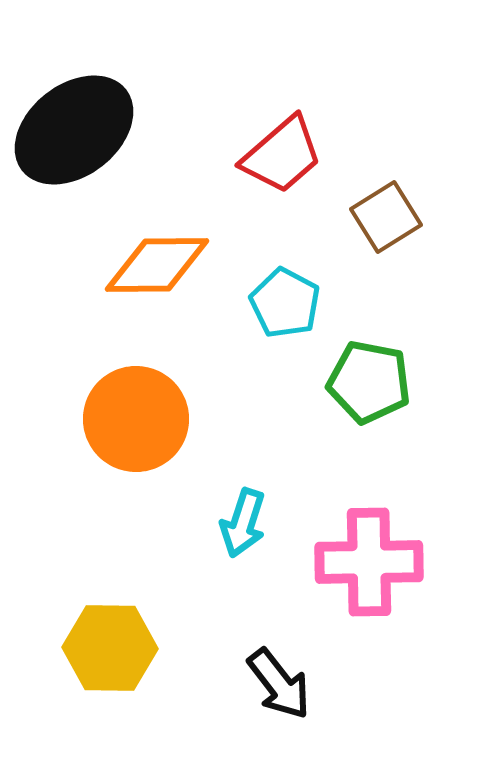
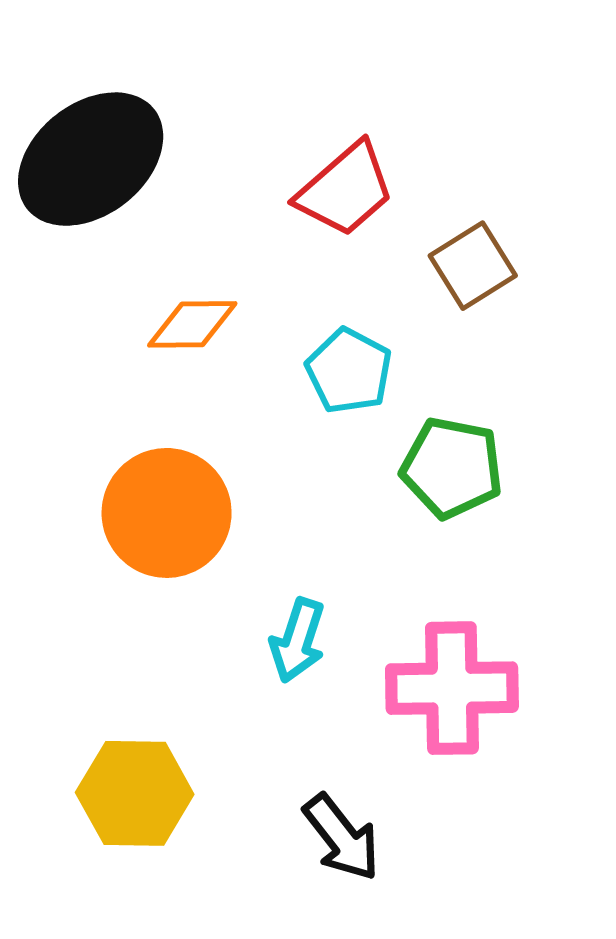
orange diamond: (157, 265) -> (192, 324), size x0.7

